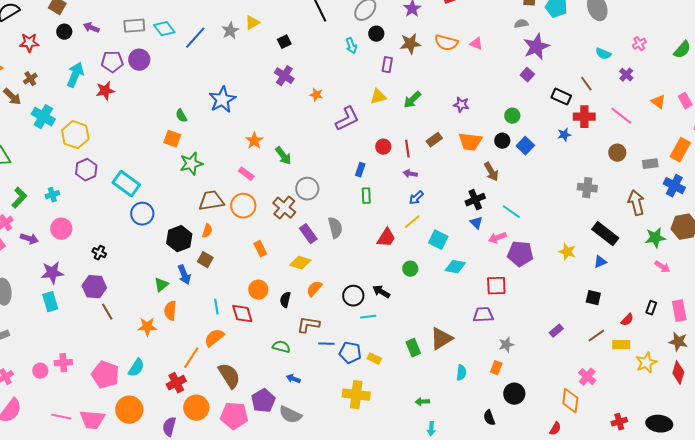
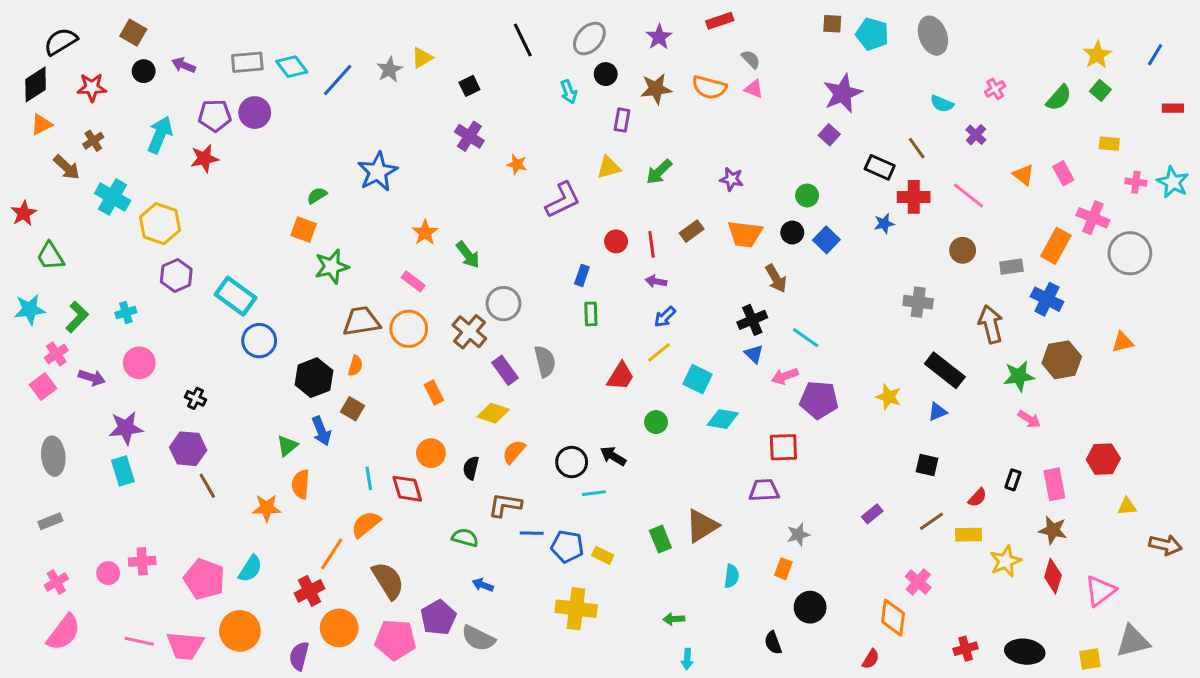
gray semicircle: (521, 24) -> (751, 59), moved, turned 56
green semicircle: (181, 116) -> (317, 195), turned 88

